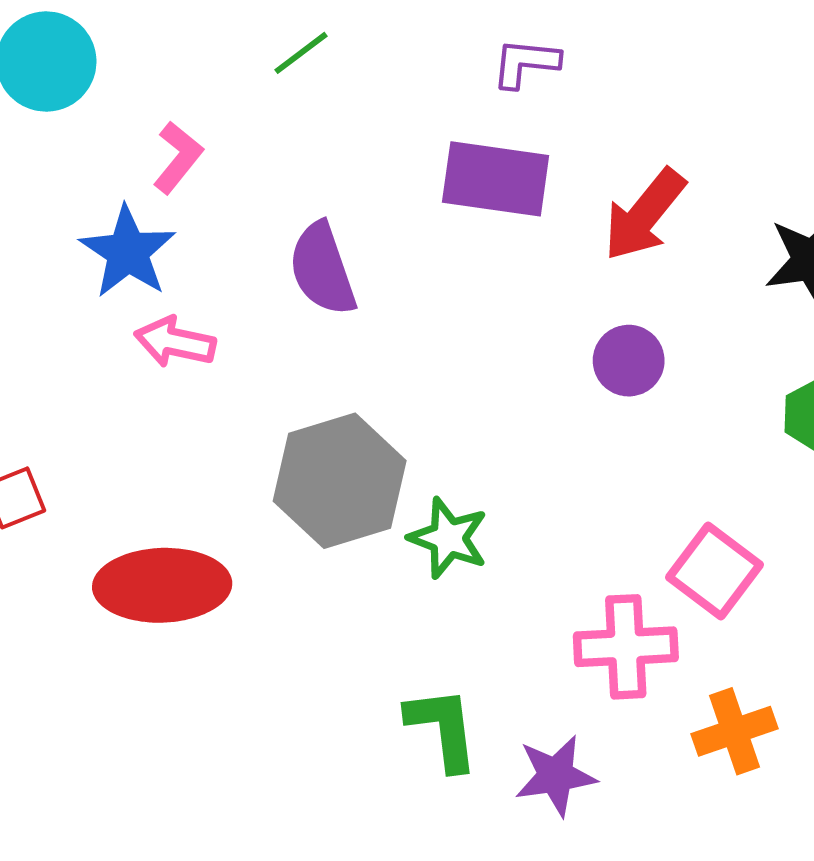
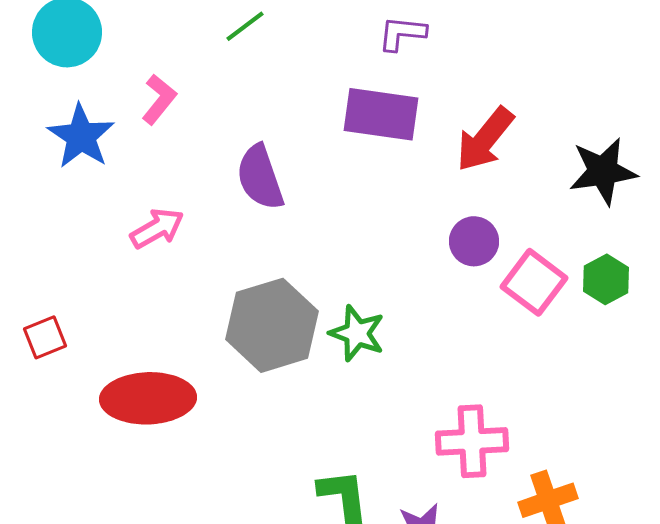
blue star: (128, 252) -> (81, 136), moved
pink arrow: (175, 342) -> (157, 228), turned 138
green star: (448, 538) -> (357, 333), moved
pink square: (714, 571) -> (534, 282), moved

